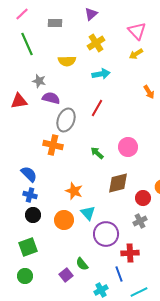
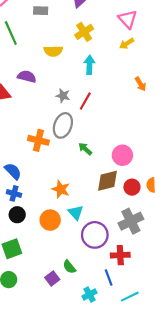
cyan arrow: (101, 74) -> (89, 65), turned -78
gray star: (39, 81) -> (63, 96), moved
purple semicircle: (51, 98) -> (27, 77), moved
gray ellipse: (66, 120) -> (63, 125), moved
pink circle: (128, 147) -> (122, 155), moved
red circle: (143, 198) -> (132, 187), moved
gray cross: (140, 221) -> (131, 221), size x1.6

